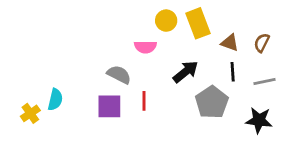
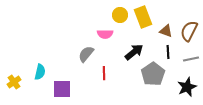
brown semicircle: (262, 43) -> (189, 31), size x1.5
gray semicircle: (119, 75) -> (86, 54), turned -78
purple square: (109, 106) -> (62, 89), moved
yellow cross: (30, 113) -> (14, 82), moved
black star: (259, 120) -> (187, 87), turned -30

